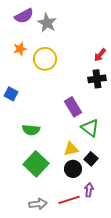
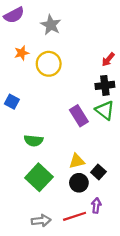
purple semicircle: (24, 16) -> (14, 15), moved
green triangle: (90, 128) -> (105, 110), moved

